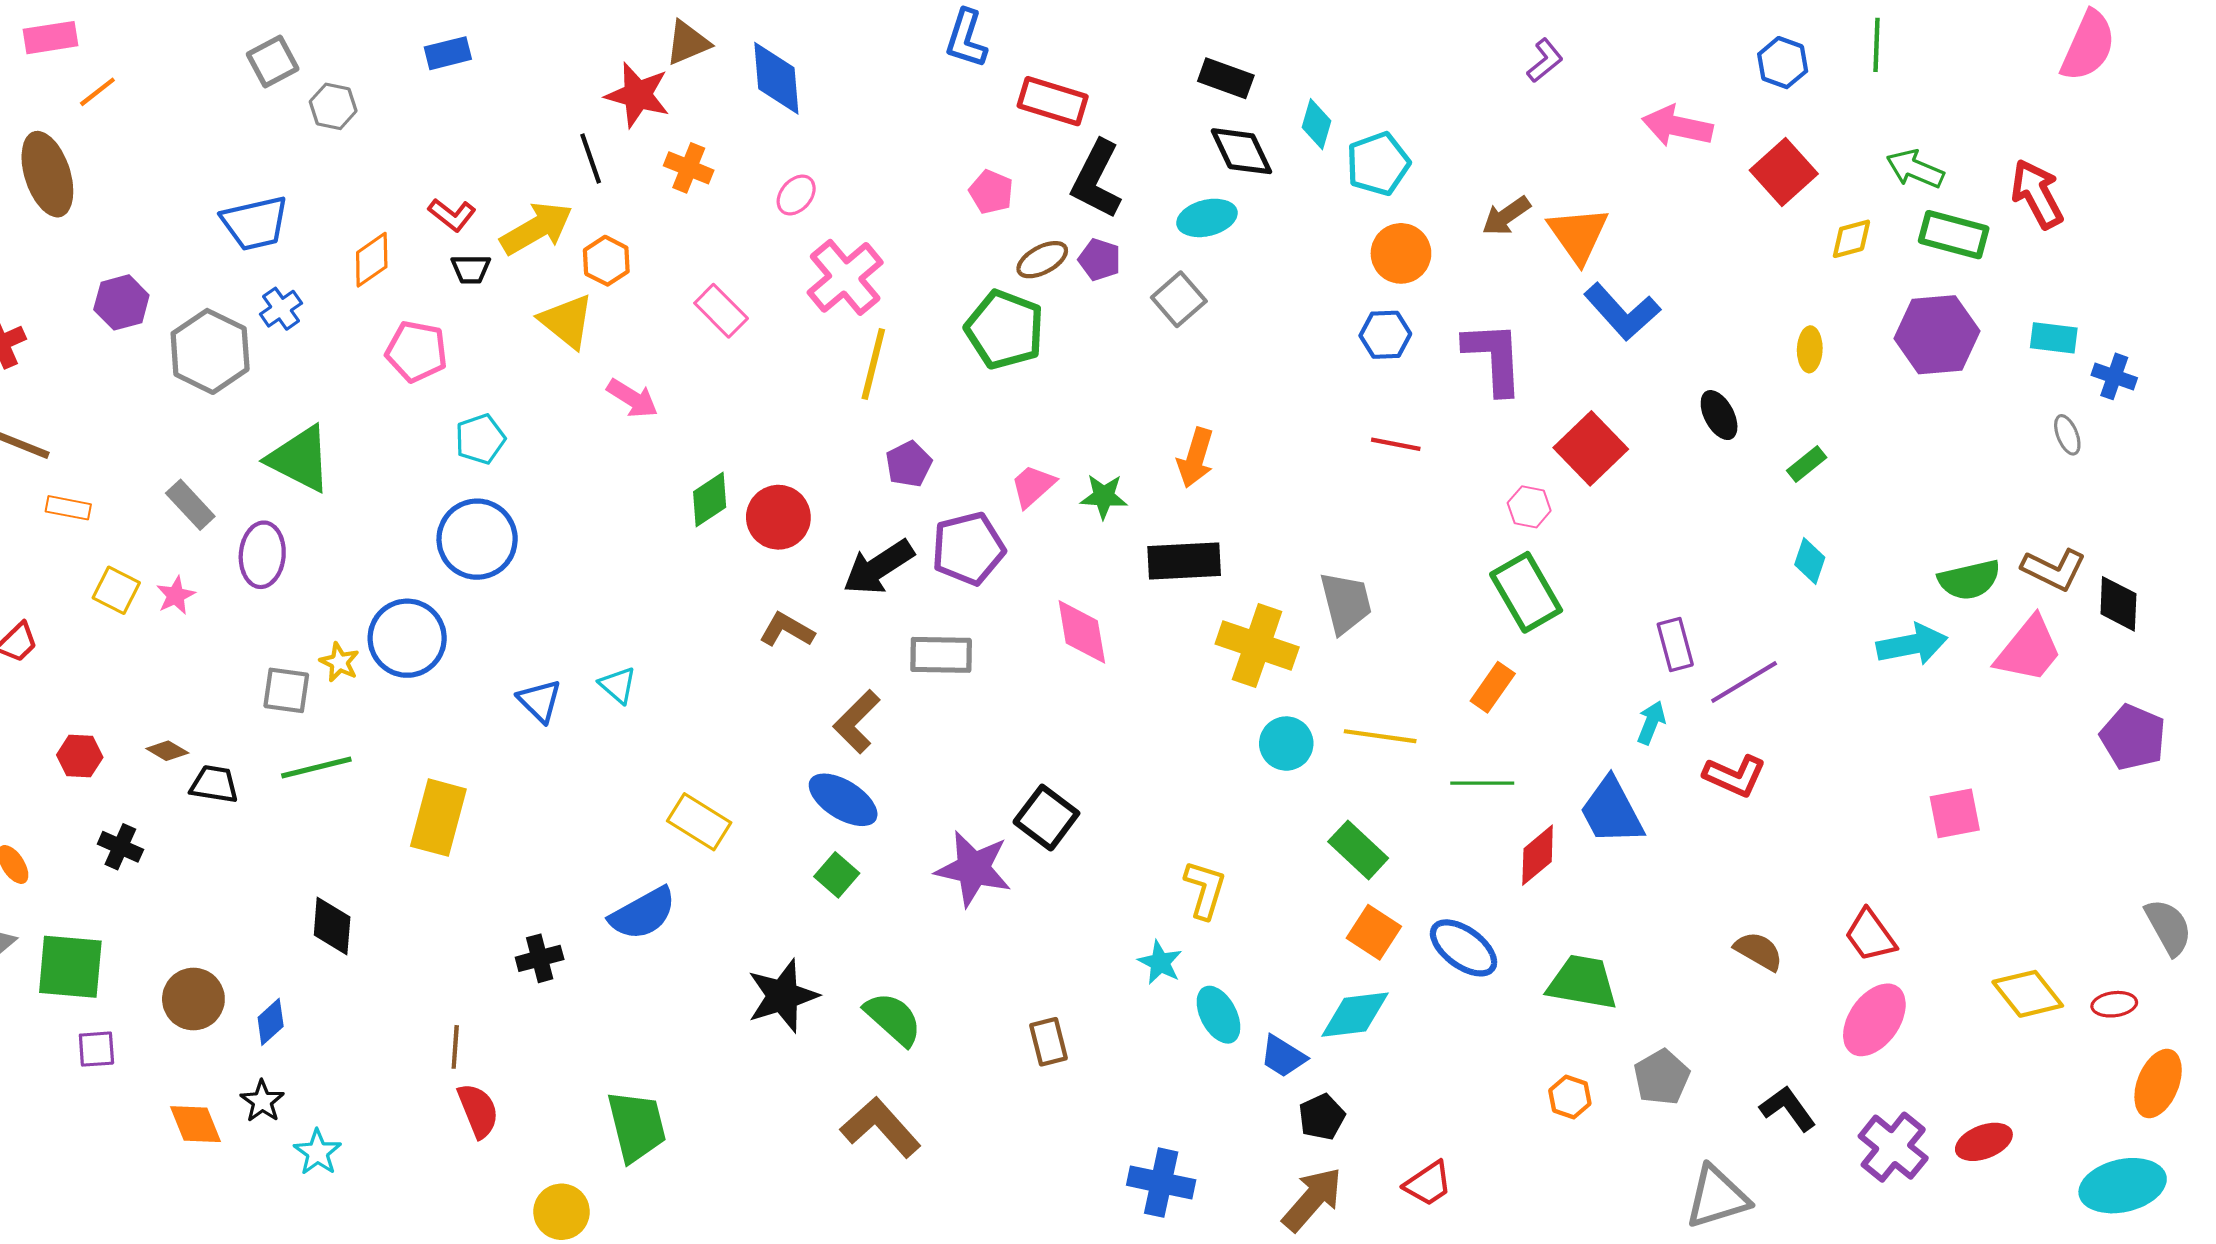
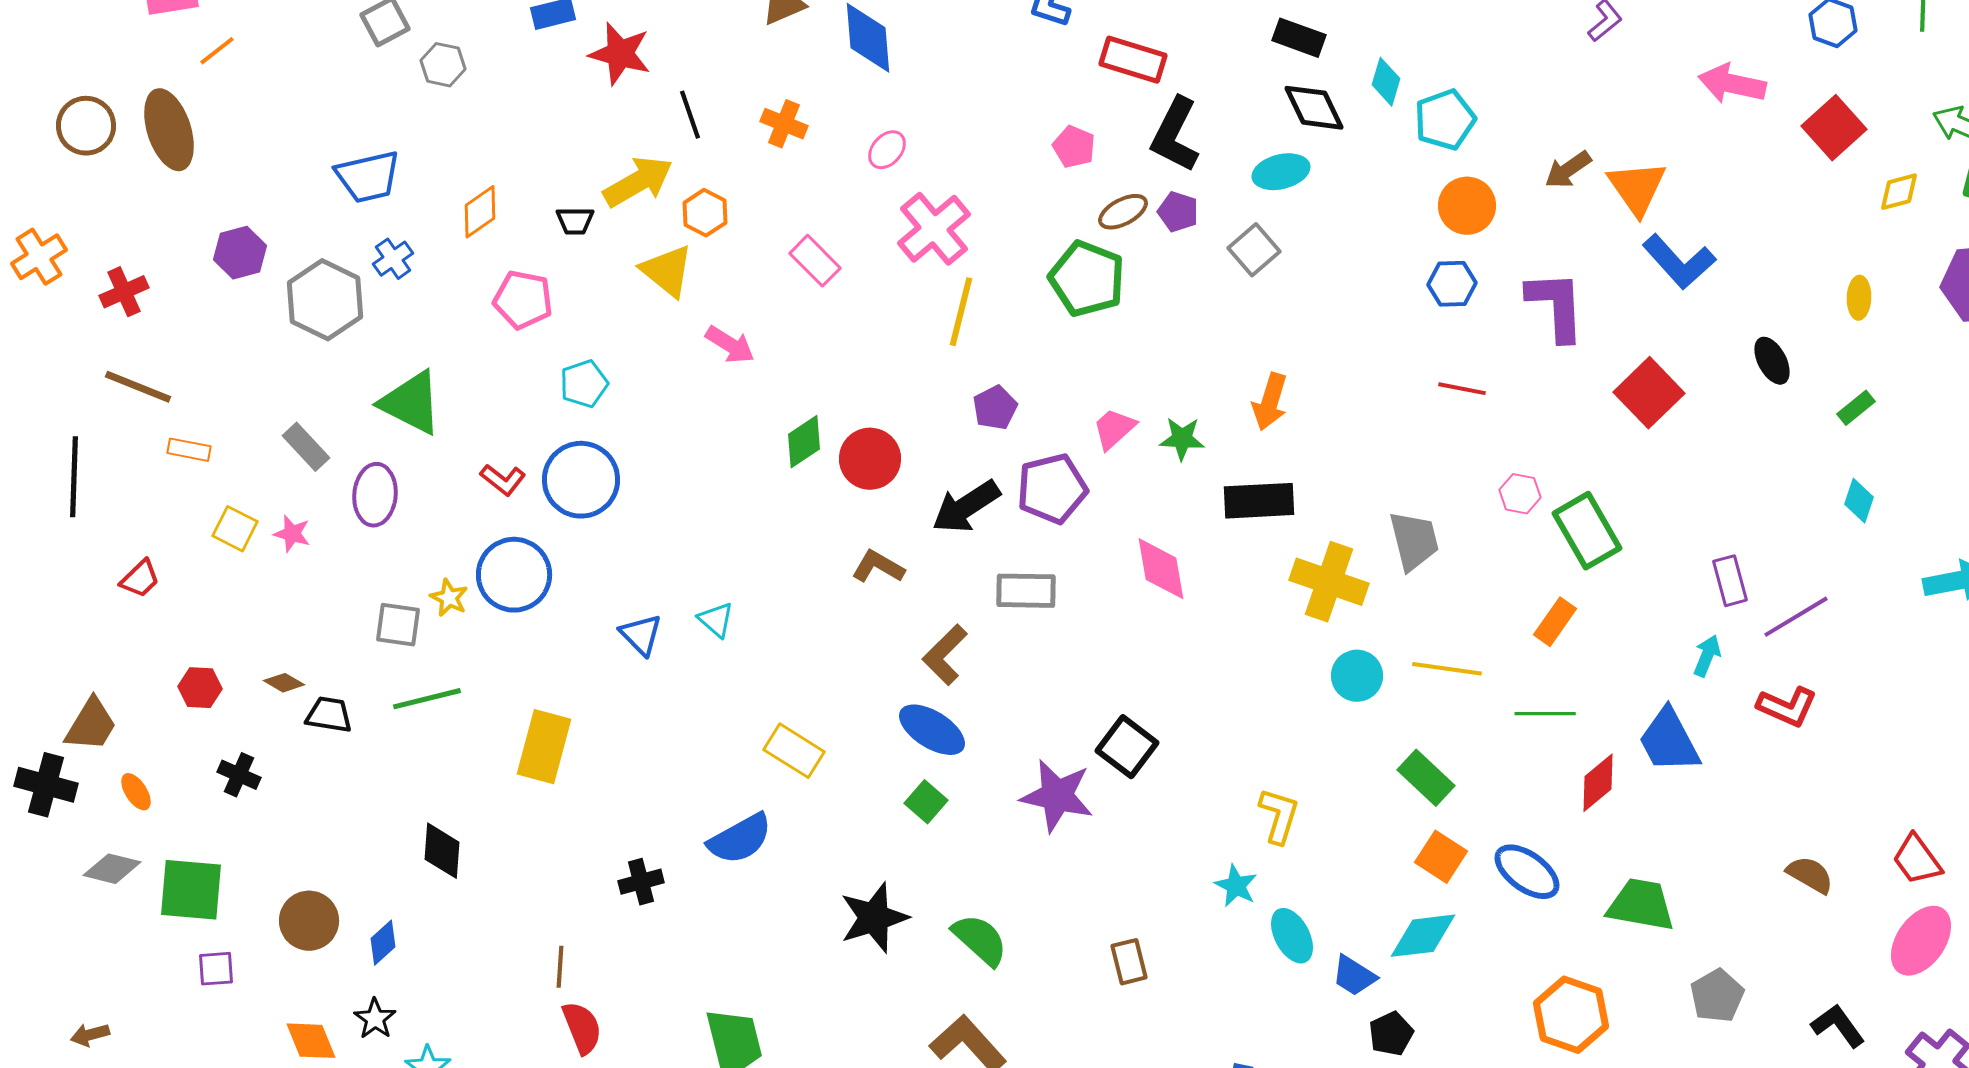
red star: (638, 95) -> (620, 54), moved
red L-shape: (452, 215) -> (503, 480), moved
pink hexagon: (1529, 507) -> (1520, 494), moved
pink star: (176, 595) -> (292, 534), turned -30
orange hexagon: (1570, 1097) -> (1571, 1015), moved, size x1.8

